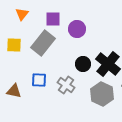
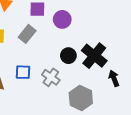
gray rectangle: (43, 43) -> (27, 34), size x0.7
gray hexagon: (102, 94) -> (81, 98), moved

